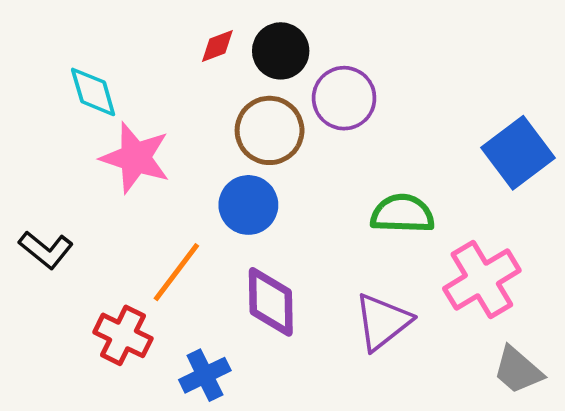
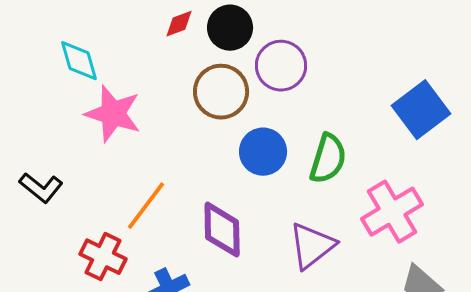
blue circle: (248, 205) -> (263, 152), moved
green semicircle: (402, 214) -> (328, 159), turned 105

